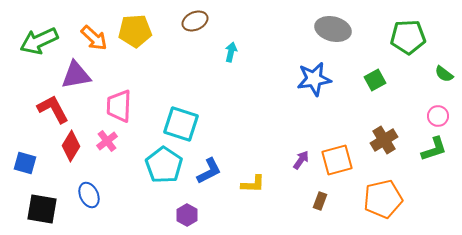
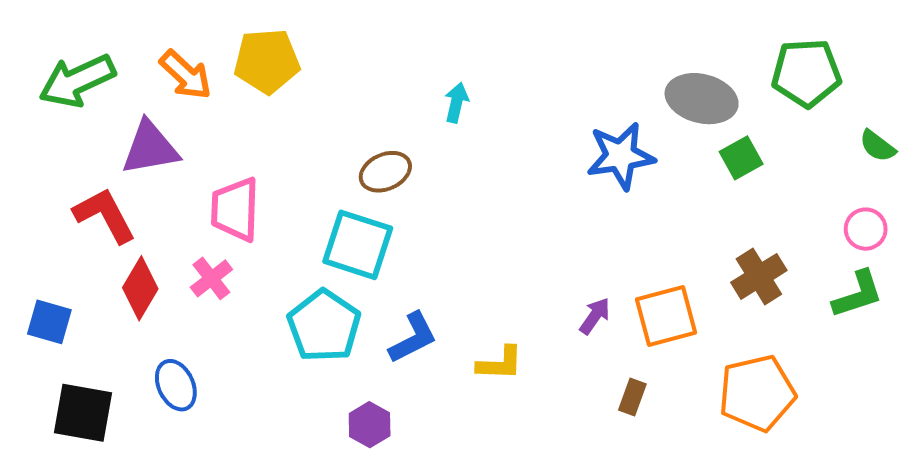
brown ellipse: (195, 21) -> (385, 172), moved
gray ellipse: (333, 29) -> (702, 99), moved

